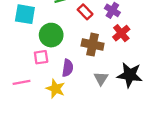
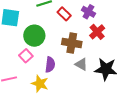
pink square: (41, 57) -> (26, 56), turned -32
gray triangle: (101, 79) -> (81, 64), moved, turned -32

